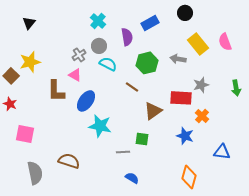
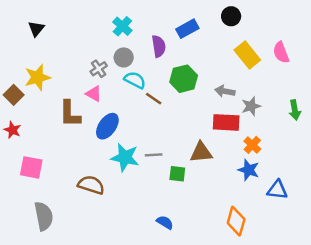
gray arrow: (178, 59) -> (225, 91), moved
brown line: (132, 87) -> (154, 99), moved
brown triangle: (153, 111) -> (201, 152), moved, turned 30
blue star: (185, 136) -> (249, 170), moved
gray line: (123, 152) -> (154, 155), moved
brown semicircle: (69, 161) -> (91, 185), moved

